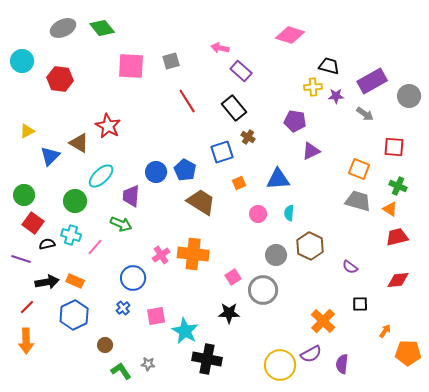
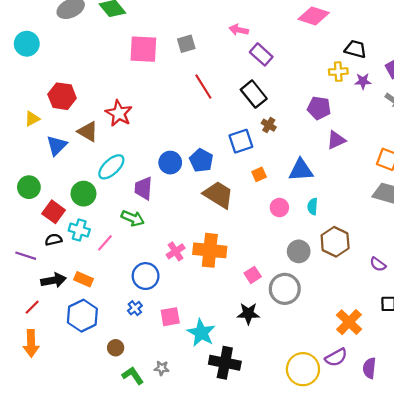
red hexagon: (60, 79) -> (62, 96), moved
red square: (33, 223) -> (54, 212), moved

